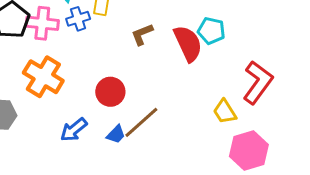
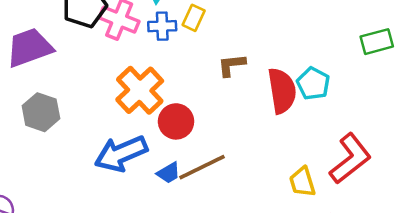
orange cross: (43, 77) -> (140, 90), moved
blue arrow: (74, 130) -> (121, 154), size x1.5

